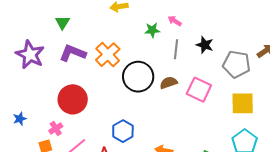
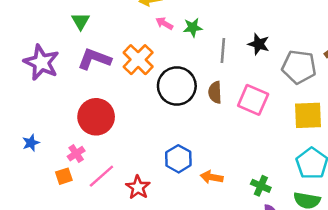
pink arrow: (175, 21) -> (164, 23), moved
brown semicircle: (169, 83) -> (215, 92), turned -72
blue hexagon: (123, 131) -> (178, 159), moved

